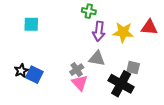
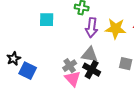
cyan square: (31, 24) -> (47, 20), moved
black star: (21, 71) -> (14, 59), moved
black cross: (121, 84) -> (92, 70), moved, size x0.7

